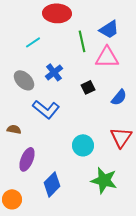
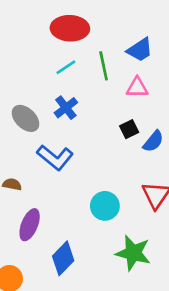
cyan line: (33, 42) -> (66, 67), moved
pink triangle: (107, 57) -> (137, 87), size x0.7
black square: (88, 87) -> (129, 129), moved

